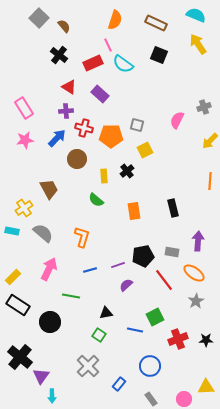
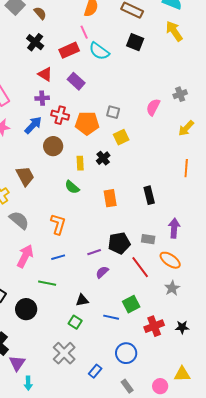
blue line: (90, 270) -> (58, 257), moved

